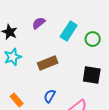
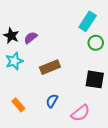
purple semicircle: (39, 23) -> (31, 38), moved
cyan rectangle: (69, 31) -> (88, 21), moved

